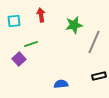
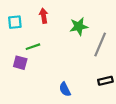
purple square: (19, 59) -> (20, 63), turned -32
blue semicircle: (61, 84) -> (65, 89), turned -112

